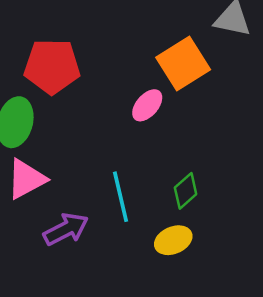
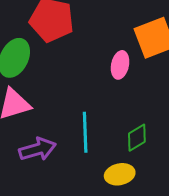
pink ellipse: (147, 105) -> (120, 65), turned -40

